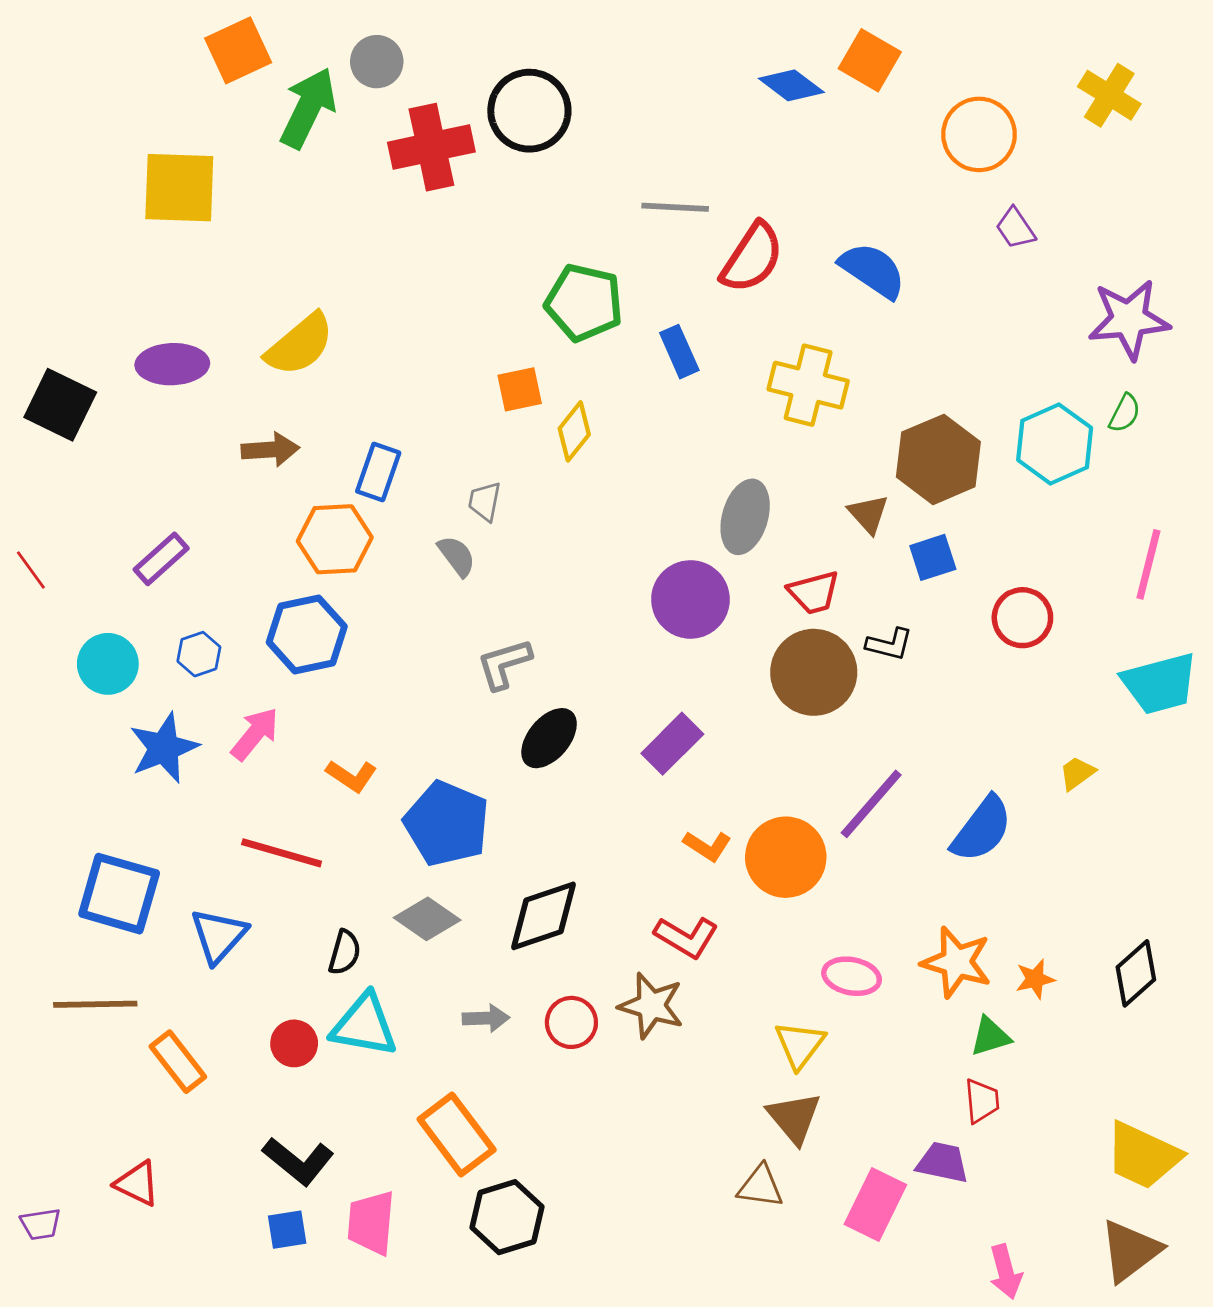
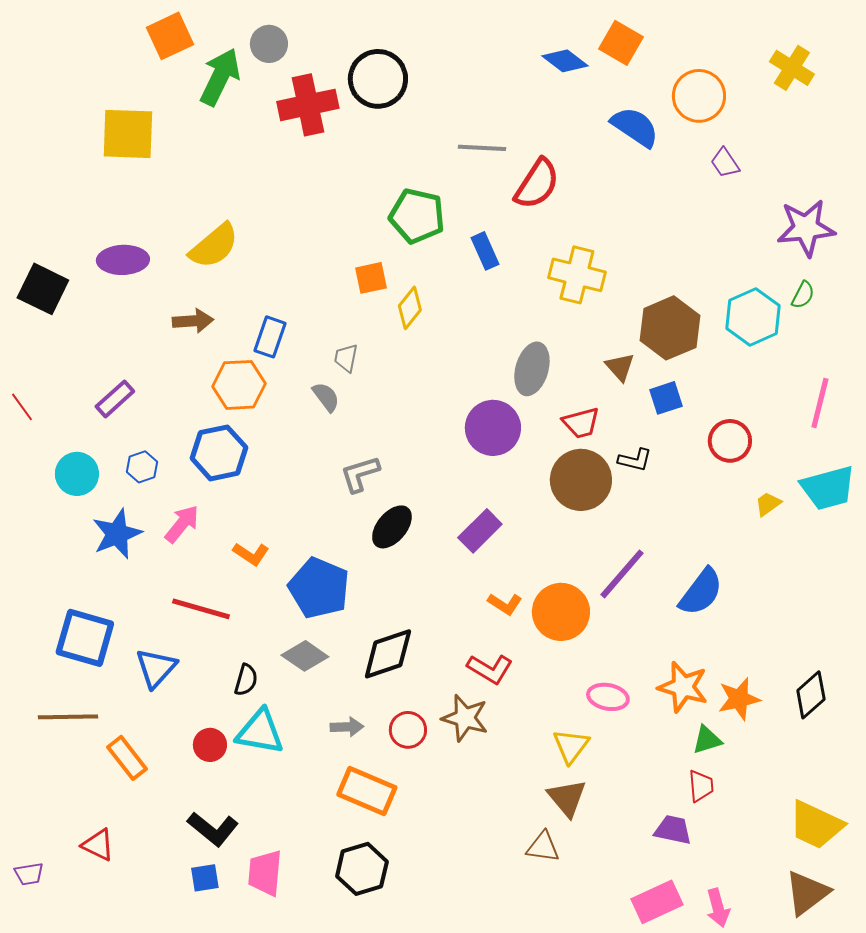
blue semicircle: (873, 270) -> (635, 127), moved
yellow trapezoid: (1077, 773) -> (768, 504), moved
orange star: (1035, 979) -> (739, 699), size x1.5
orange rectangle: (457, 1134) -> (367, 791), moved, turned -30
pink rectangle: (875, 1205) -> (657, 902), moved, turned 39

